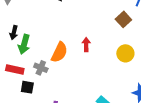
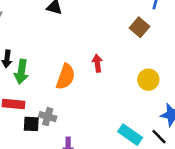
yellow circle: (125, 53) -> (148, 80), moved
gray cross: (41, 68) -> (48, 117), moved

